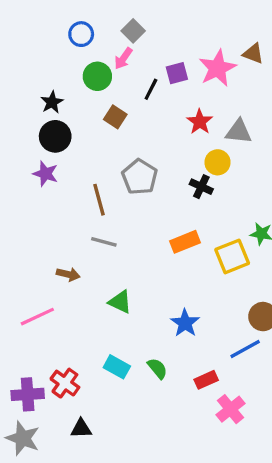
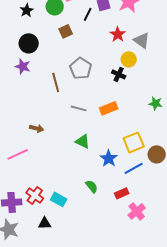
black star: (52, 102) -> (27, 10), moved
brown square: (115, 117) -> (66, 31), turned 32
gray triangle: (239, 131) -> (142, 40), turned 30
gray line: (104, 242) -> (79, 108), moved
yellow square: (232, 256) -> (134, 142), moved
green triangle: (120, 302) -> (83, 141), moved
blue line: (245, 349) -> (134, 168), moved
cyan rectangle: (117, 367) -> (59, 199), moved

